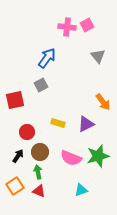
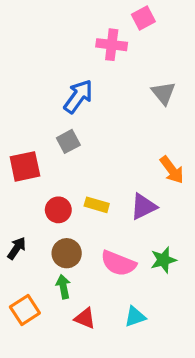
pink square: (87, 25) -> (143, 18), moved
red circle: (27, 132) -> (58, 210), moved
black arrow: (18, 156) -> (17, 248), moved
green star: (98, 156) -> (163, 260), size x0.7
red triangle: (39, 191) -> (85, 318), moved

